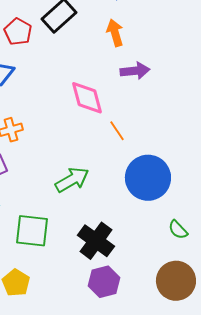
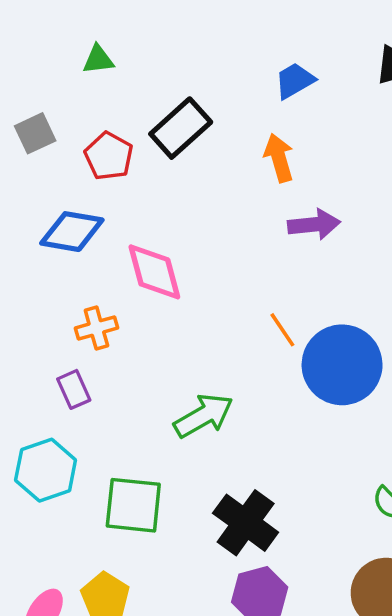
pink diamond: (87, 98) -> (154, 272), moved
blue circle: (148, 178) -> (342, 365), moved

